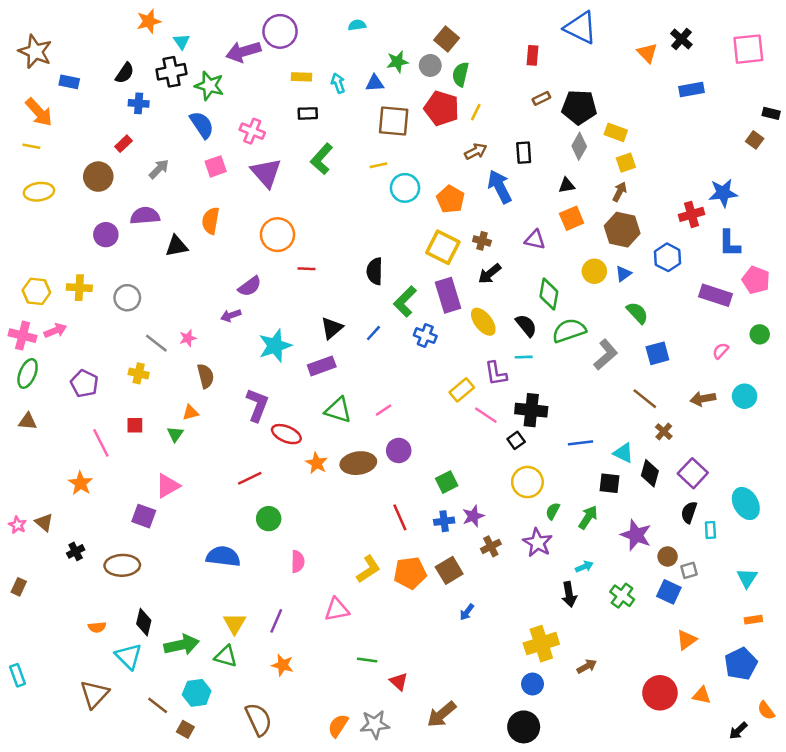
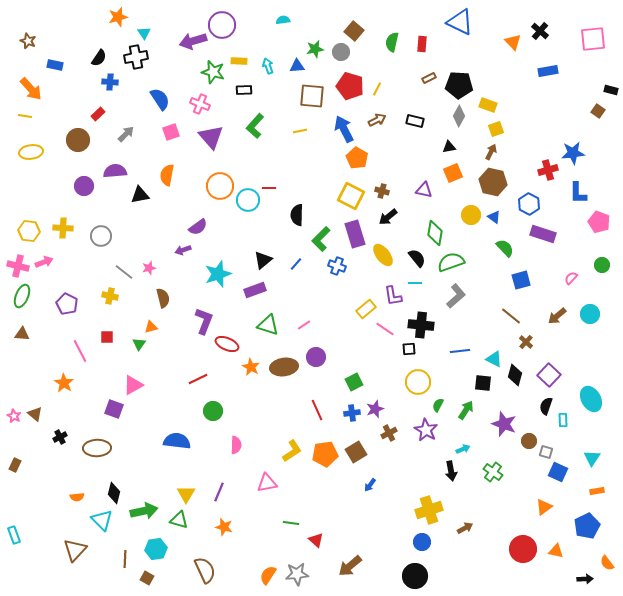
brown star: (35, 52) -> (28, 41), size x0.6
green semicircle: (461, 74) -> (392, 42), moved
green star: (209, 86) -> (213, 72), moved
black rectangle: (524, 153) -> (415, 121), turned -72
blue arrow: (500, 187) -> (344, 129), moved
cyan circle: (405, 188) -> (248, 200), moved
red line: (307, 269) -> (269, 188), moved
blue triangle: (623, 274) -> (494, 217), turned -48
purple rectangle: (716, 295) -> (543, 234), moved
gray L-shape: (606, 355) -> (456, 296), moved
brown arrow: (703, 399) -> (557, 316), turned -30
black square: (516, 440) -> (409, 349), turned 32
gray square: (689, 570) -> (546, 452), turned 32
blue square: (669, 592) -> (558, 472), moved
brown line: (158, 705) -> (125, 559), turned 54
black arrow: (738, 731) -> (585, 579), turned -140

